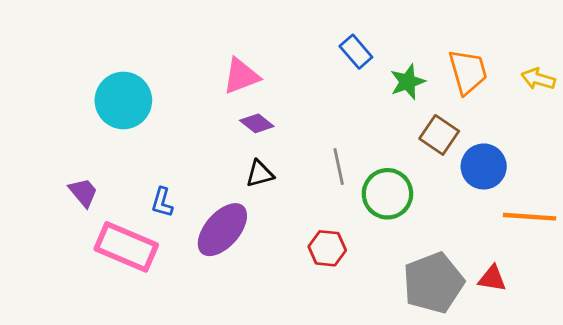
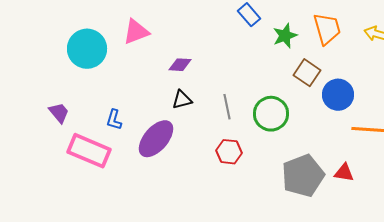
pink triangle: (241, 76) -> (136, 32), moved
purple diamond: (257, 123) -> (180, 65), turned -35
gray line: (339, 166) -> (227, 107), moved

